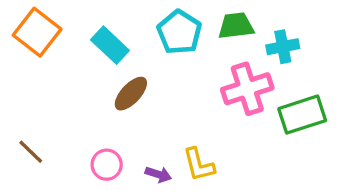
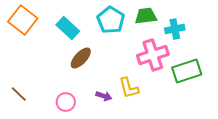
yellow L-shape: (199, 165) -> (129, 88), moved
purple arrow: (158, 174) -> (104, 96), moved

